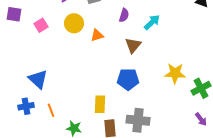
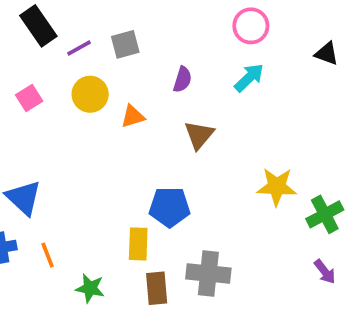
cyan arrow: (152, 22) -> (249, 78), moved
blue pentagon: (128, 79) -> (170, 207), moved

